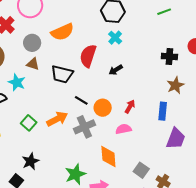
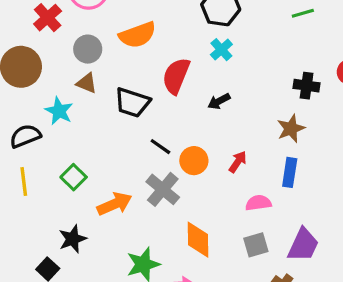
brown star: (175, 85) -> (291, 129), moved
orange arrow: (57, 119) -> (115, 204), moved
gray cross: (84, 127) -> (163, 189), turned -30
pink semicircle: (123, 129) -> (258, 203), moved
purple trapezoid: (176, 139) -> (303, 245), moved
gray square: (141, 170) -> (256, 245), moved, turned 35

